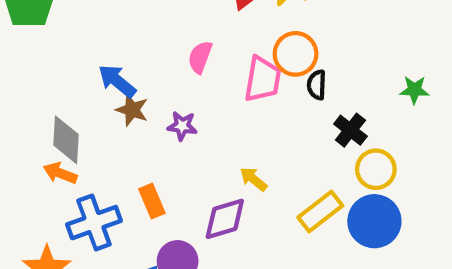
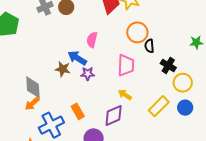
pink trapezoid: (263, 79) -> (126, 65), moved
blue arrow: (117, 81) -> (77, 58), moved
orange arrow: (60, 173) -> (32, 104), turned -56
blue circle: (374, 221) -> (185, 108), size x0.6

